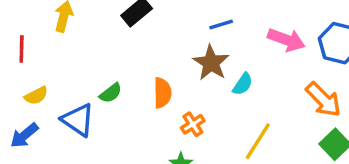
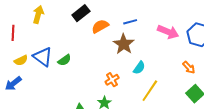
cyan semicircle: (243, 84) -> (139, 68), moved
orange semicircle: (162, 93) -> (100, 26), moved, turned -120
orange arrow: (323, 100) -> (189, 67), size x0.6
blue triangle: (78, 120) -> (43, 57), moved

